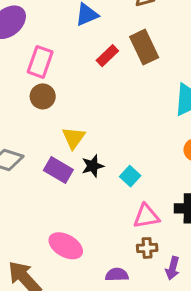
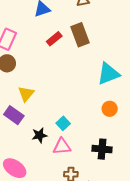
black star: (93, 166) -> (39, 135), moved
pink triangle: (146, 216) -> (62, 146), moved

